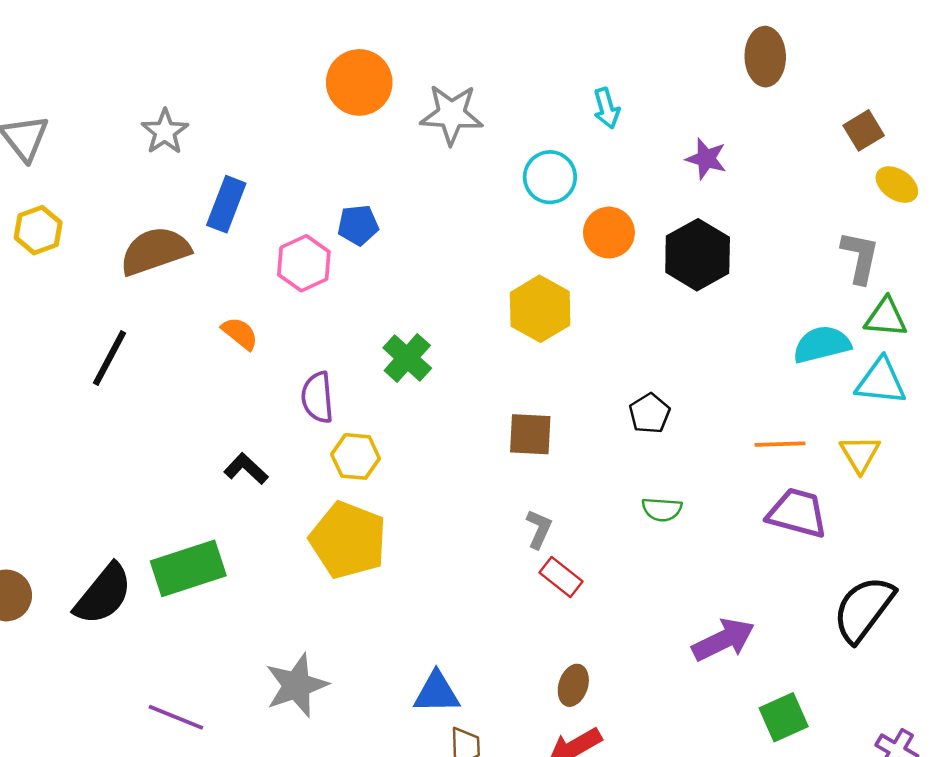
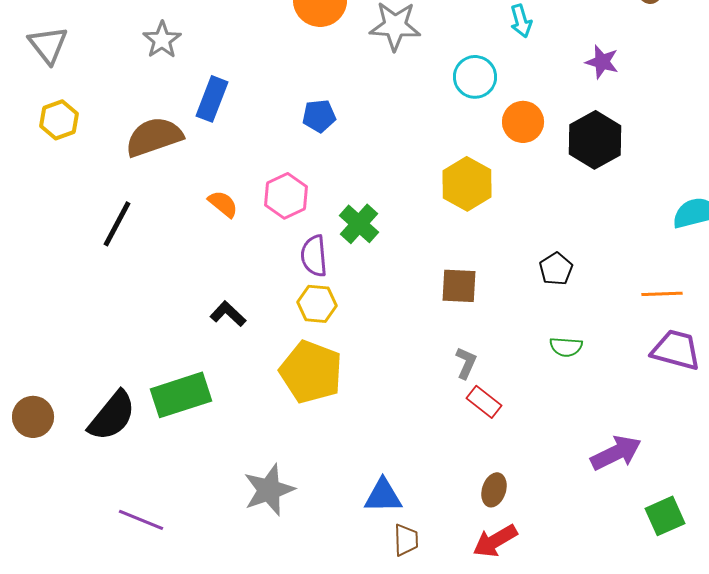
pink hexagon: (304, 263) -> (286, 196), moved
purple semicircle: (317, 397) -> (314, 256), moved
purple line: (176, 717) -> (141, 520), moved

